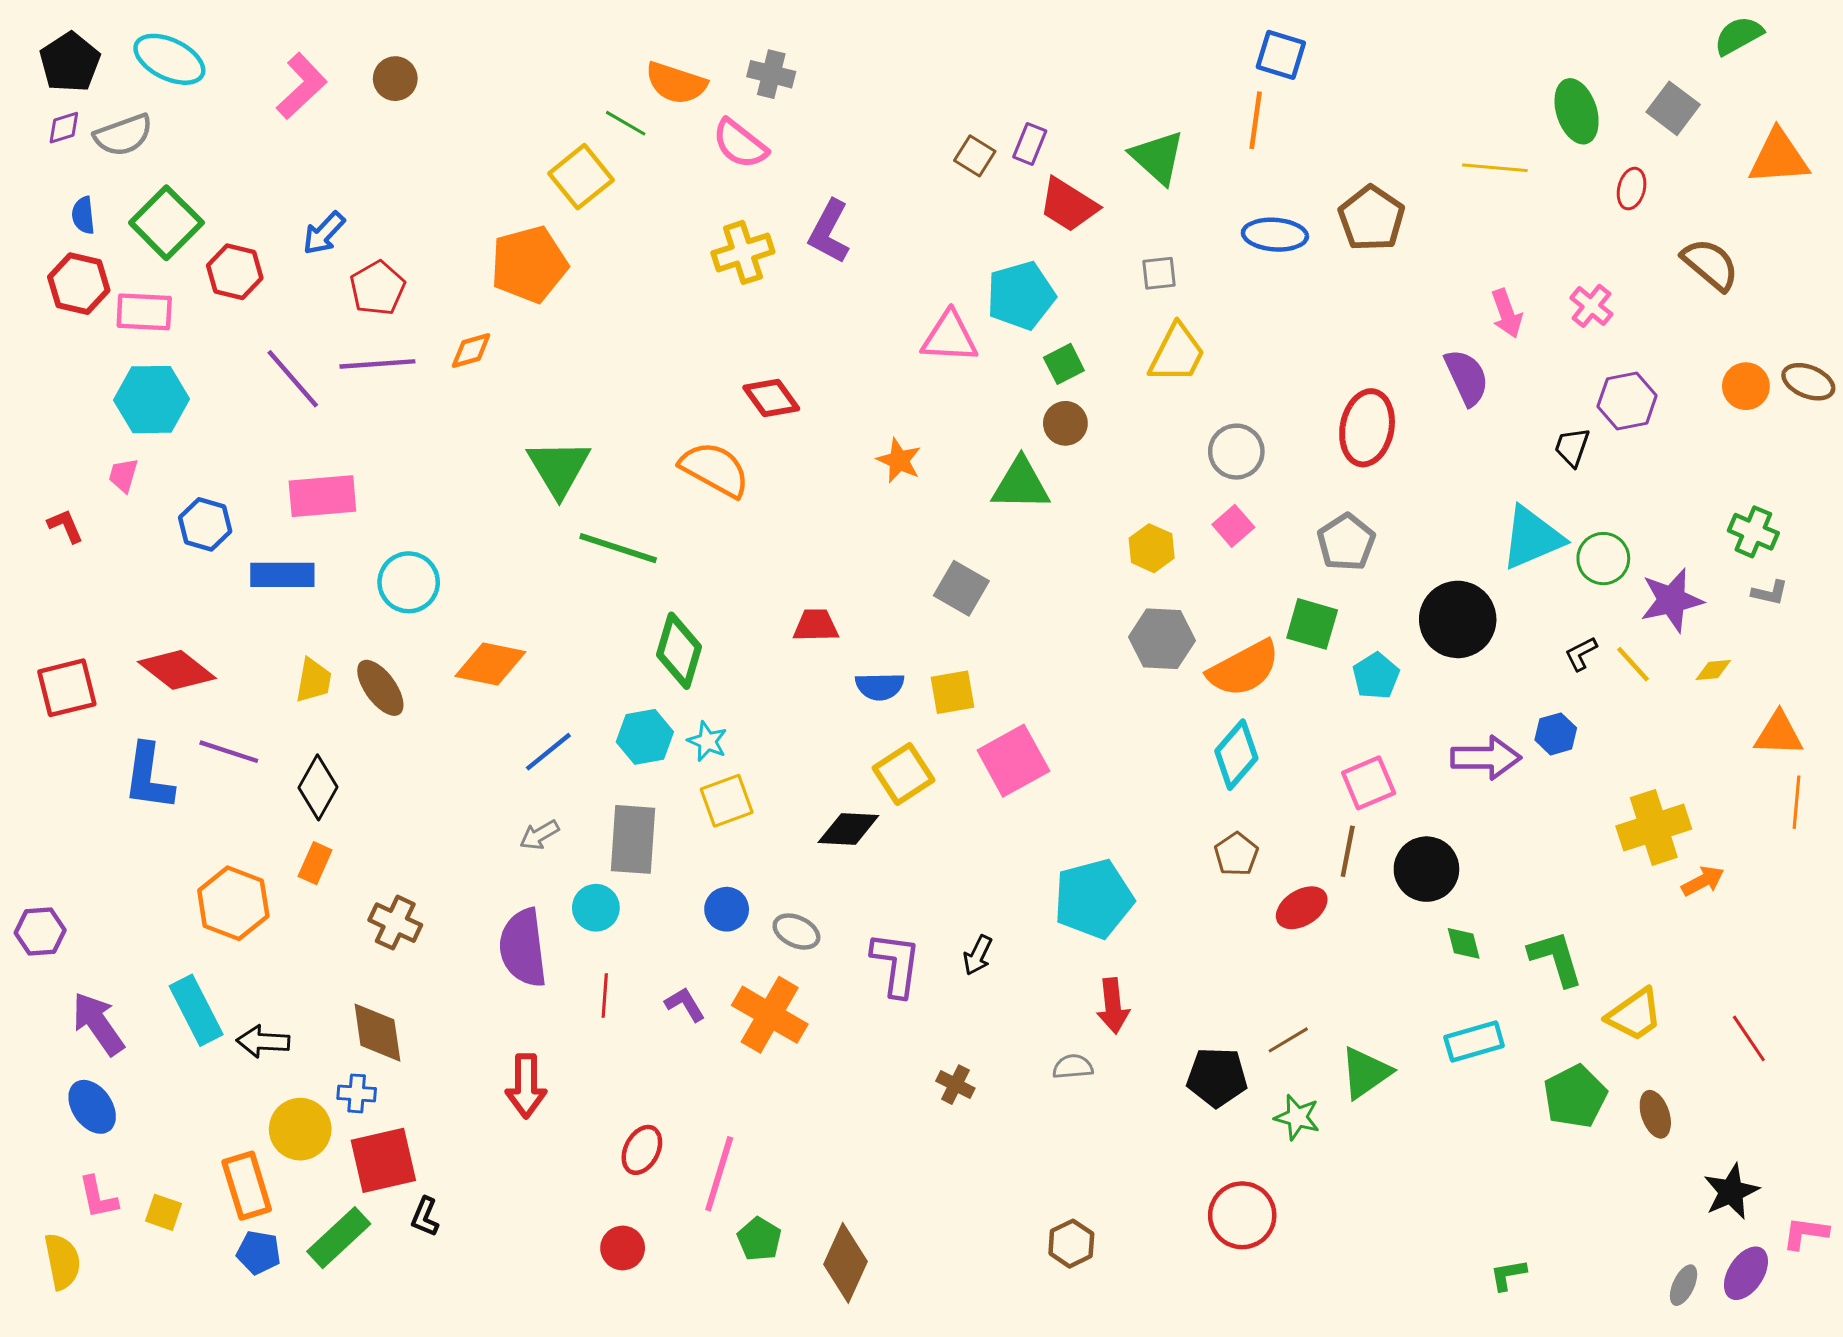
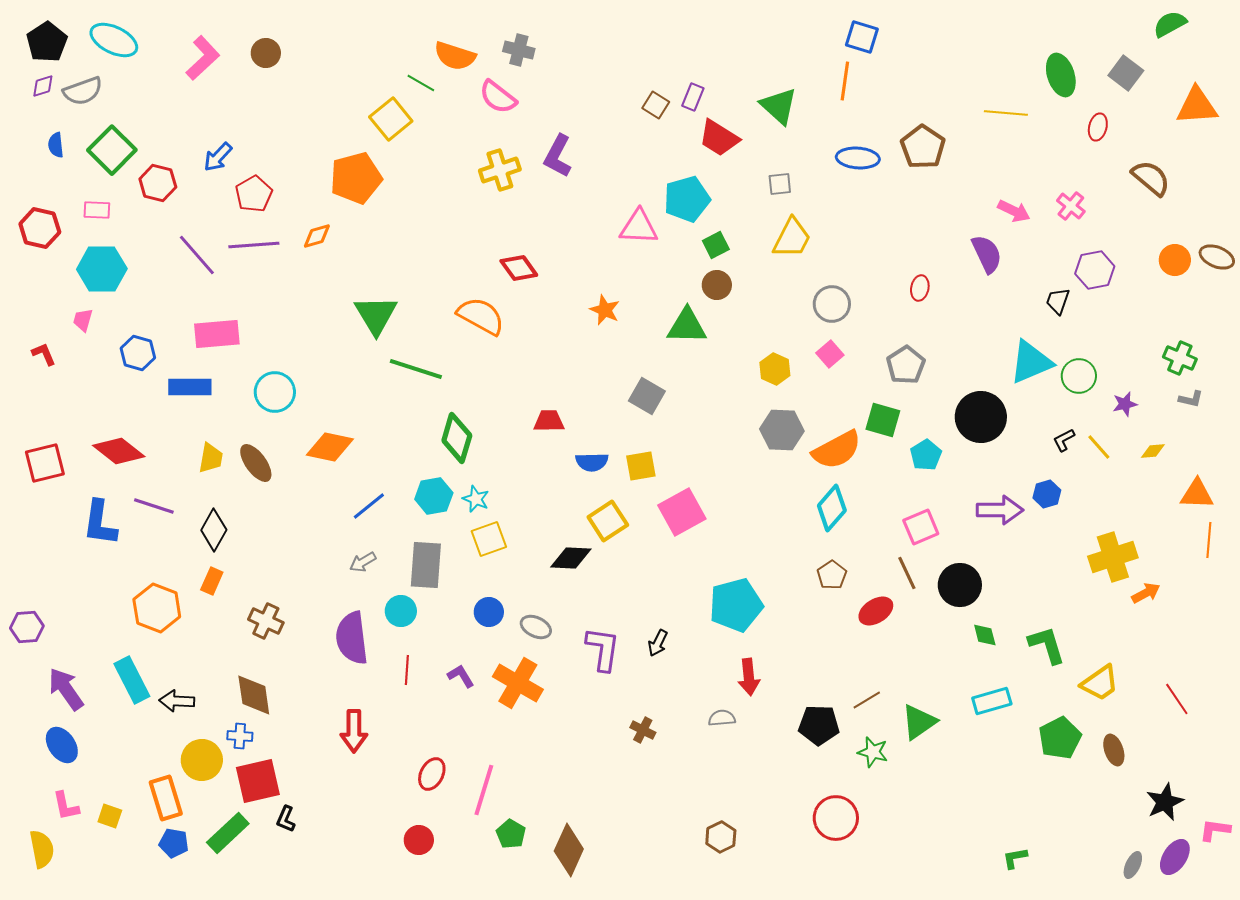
red hexagon: (79, 284) -> (40, 228), moved
pink rectangle: (144, 312) -> (97, 210), size x0.7
pink arrow: (1507, 313) -> (1014, 211), turned -44
red ellipse: (1367, 428) -> (920, 288), size x0.5
purple star: (1672, 600) -> (1125, 404), size x0.6
brown line: (1348, 851) -> (907, 573), turned -36

